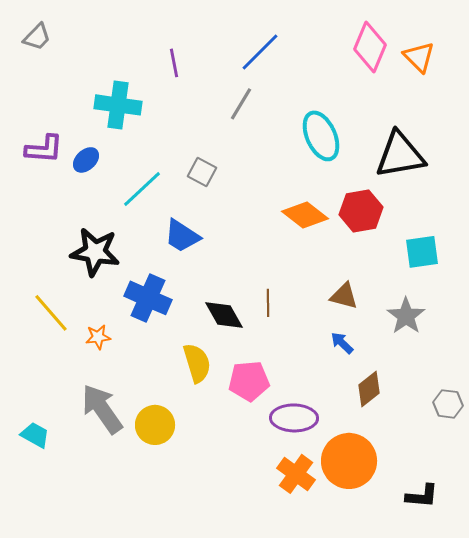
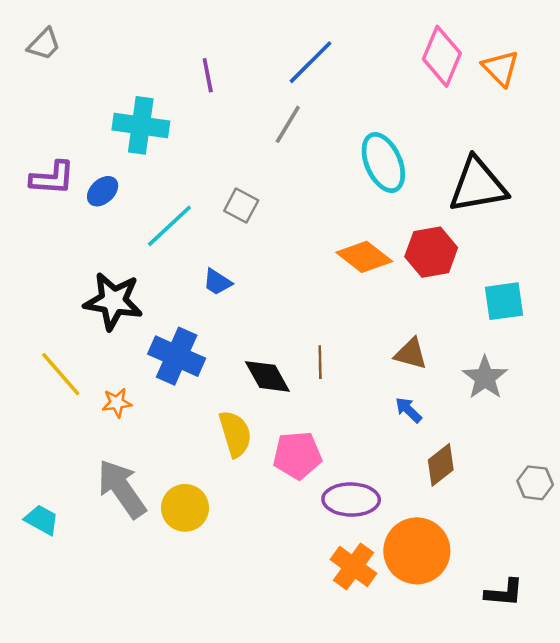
blue trapezoid: (182, 236) -> (217, 282), size x0.7

